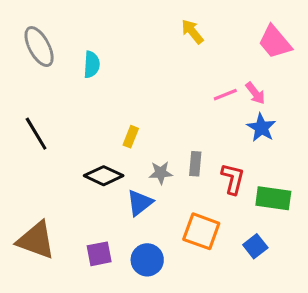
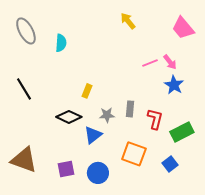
green rectangle: (273, 198) -> (182, 132), turned -35

